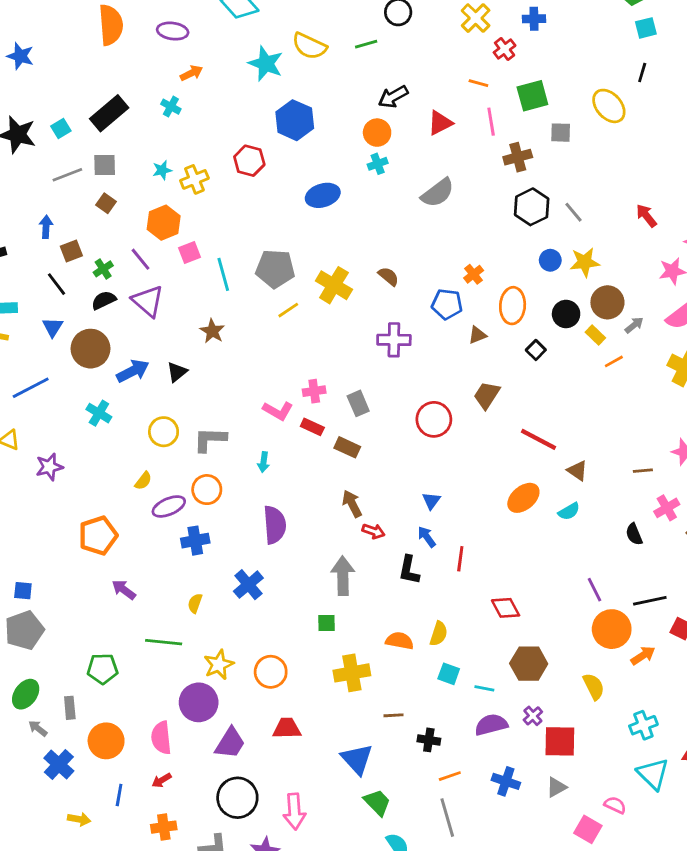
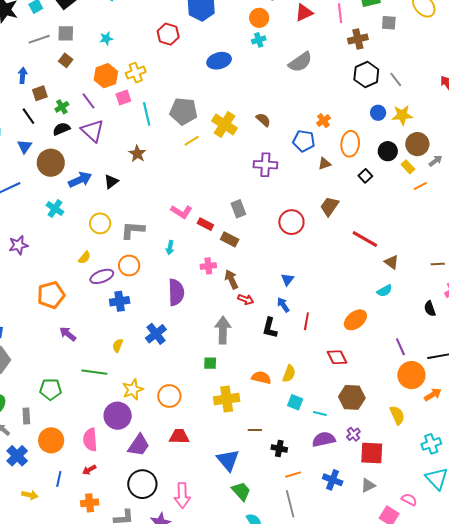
yellow cross: (194, 179) -> (136, 73), moved
pink cross: (314, 391) -> (208, 266), moved
orange ellipse: (523, 498) -> (355, 320), moved

